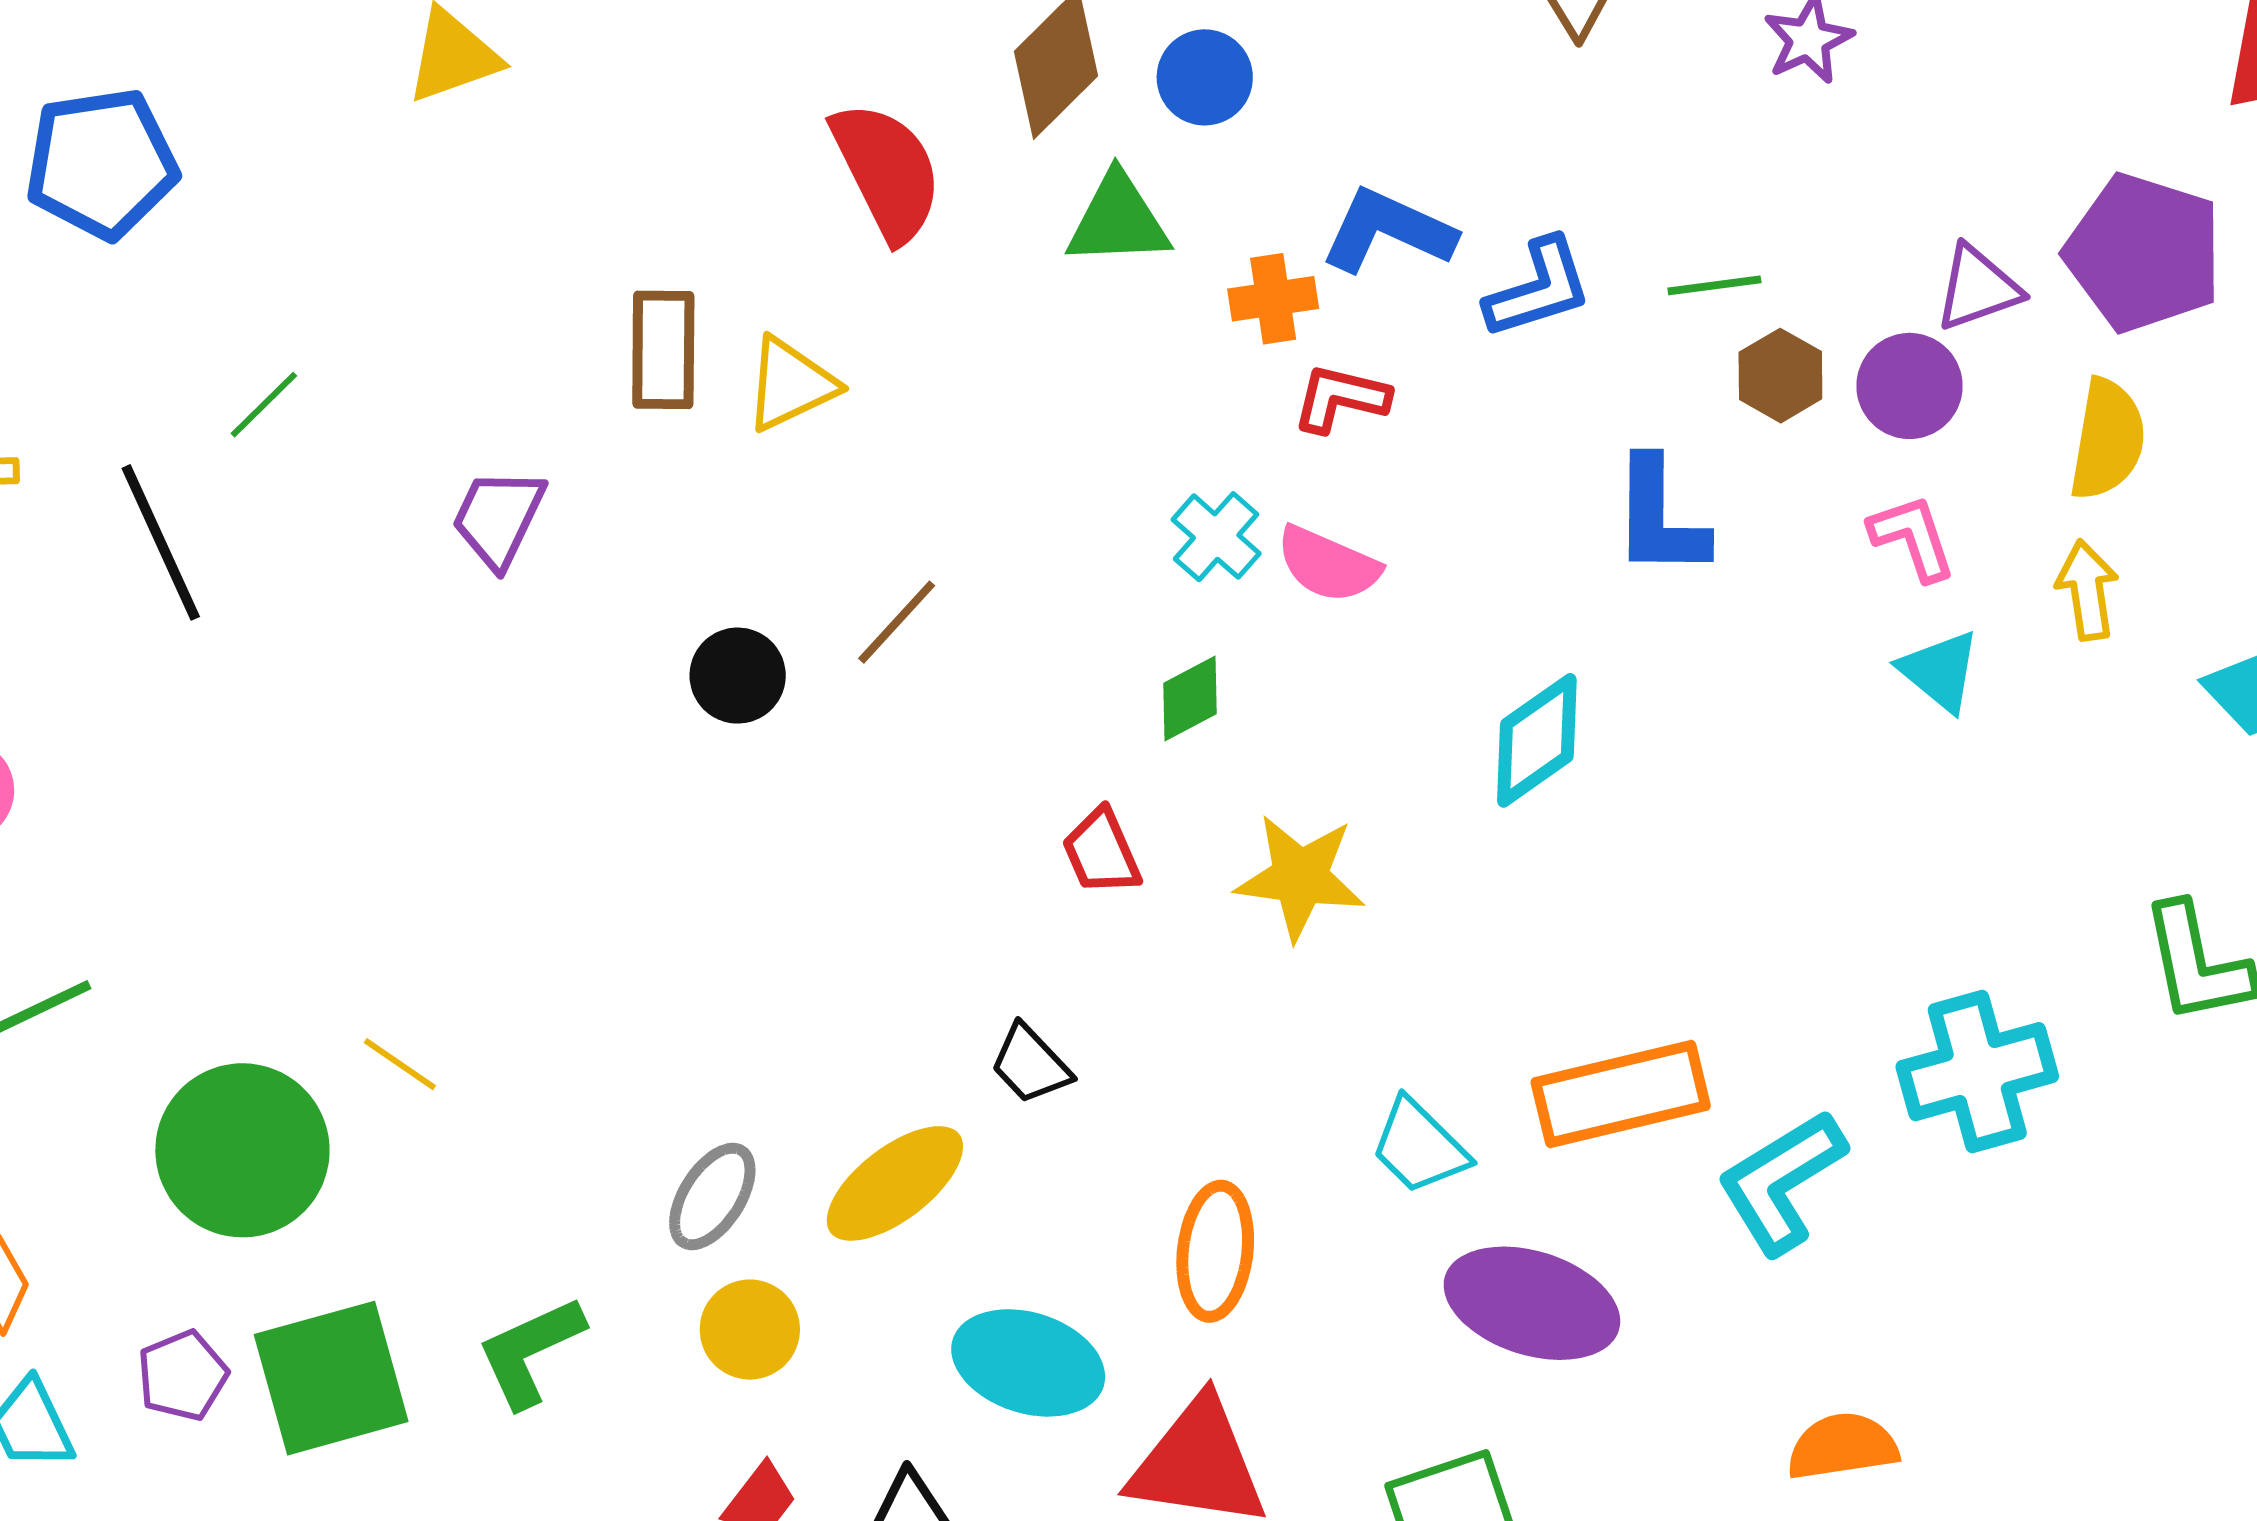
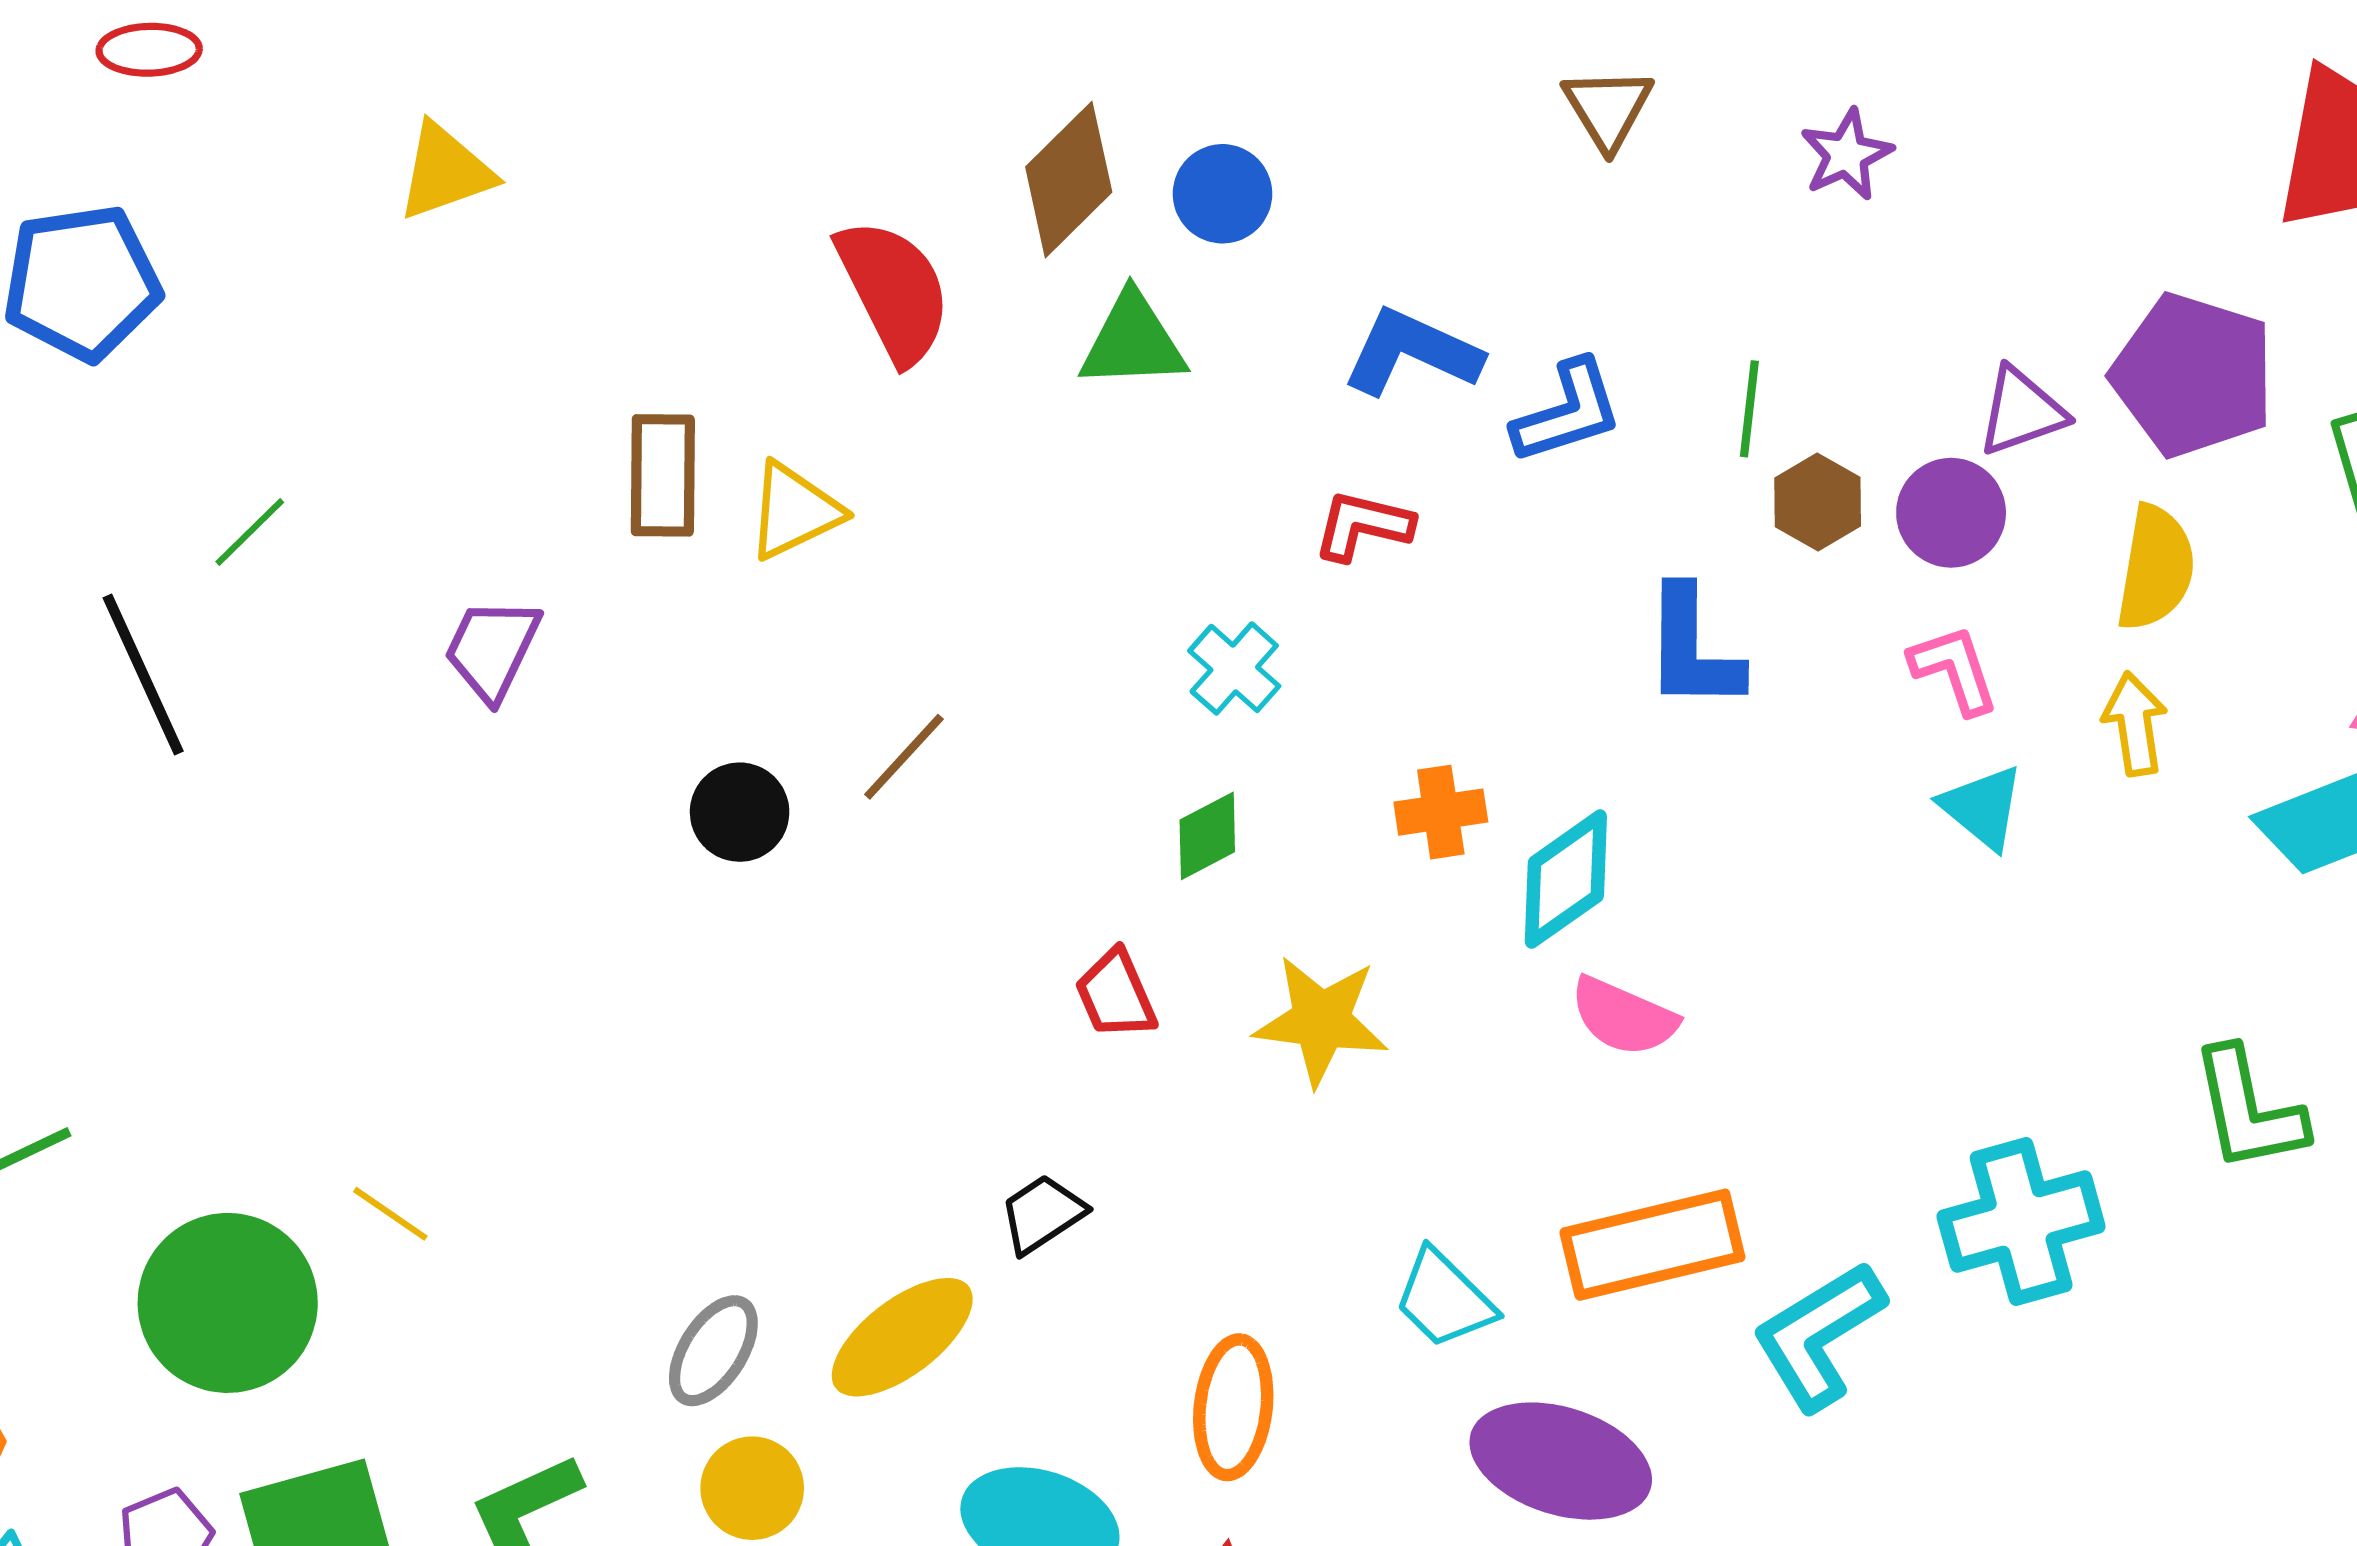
green line: (1714, 285) -> (1749, 409), turned -76
orange cross: (1273, 299) -> (1441, 812), moved
pink semicircle: (1328, 564) -> (1624, 1017), moved
black trapezoid: (1030, 1064) -> (1042, 1214), turned 100

